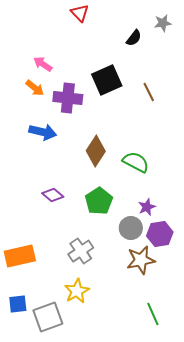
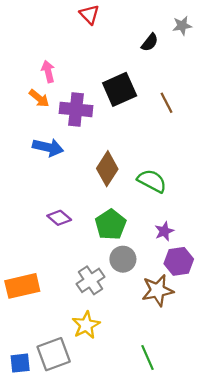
pink arrow: (43, 64) -> (48, 71), turned 42
gray circle: (131, 228) -> (123, 259), moved
blue square: (18, 304) -> (20, 363), moved
green line: (153, 314) -> (147, 357), moved

